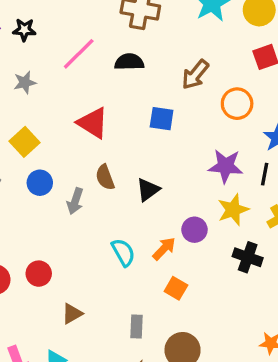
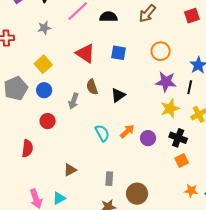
brown arrow: (195, 75) -> (147, 13), moved
orange circle: (237, 104) -> (161, 51), moved
blue square: (162, 119) -> (118, 53), moved
blue circle: (40, 183) -> (44, 90), moved
purple circle: (194, 230) -> (148, 138), moved
red circle: (39, 274) -> (48, 121), moved
orange square: (176, 288) -> (182, 161), moved, turned 32

